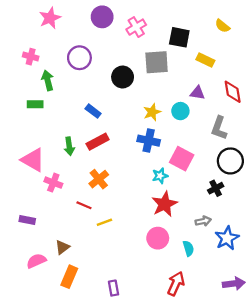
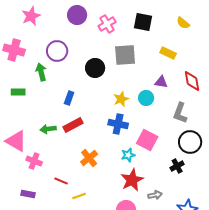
black square: (179, 37) -> (143, 22), moved
pink cross: (31, 57) -> (14, 50), size x1.5
green arrow: (48, 80) -> (41, 72), moved
blue rectangle: (93, 111) -> (69, 98), turned 72
green arrow: (69, 146) -> (48, 129), turned 91
orange cross: (99, 179) -> (89, 158), moved
purple rectangle: (27, 220) -> (28, 194), moved
gray arrow: (203, 221) -> (155, 195), moved

